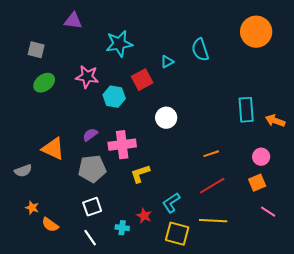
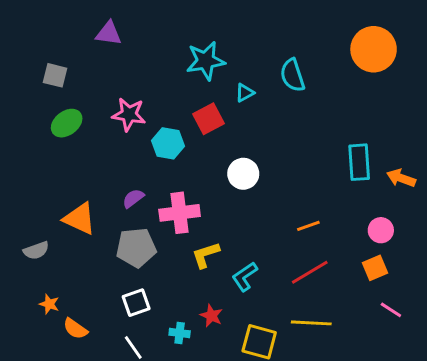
cyan star: (119, 44) -> (206, 61), moved
cyan L-shape: (171, 203) -> (245, 277), moved

